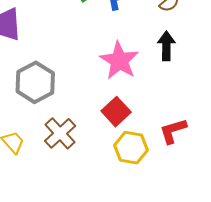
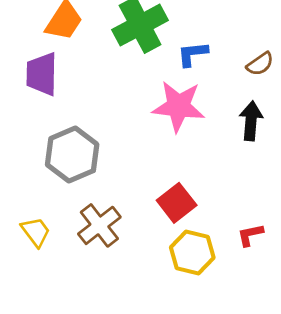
pink star: (119, 61) -> (178, 106), moved, turned -30
red L-shape: (173, 131) -> (250, 235), size x0.7

